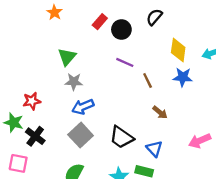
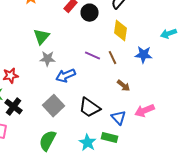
yellow diamond: (178, 50) -> (120, 31), moved
purple line: (125, 62) -> (92, 56), moved
blue arrow: (83, 107) -> (66, 76), moved
pink arrow: (200, 141) -> (144, 111), moved

